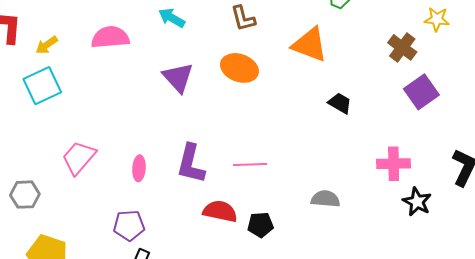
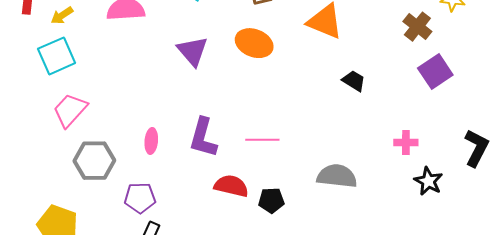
pink trapezoid: (79, 158) -> (70, 110), moved
pink cross: (394, 164) -> (406, 143), size x0.7
gray hexagon: (25, 195) -> (94, 161), moved, size x1.4
gray semicircle: (325, 199) -> (337, 176), size x1.4

